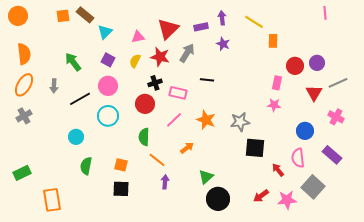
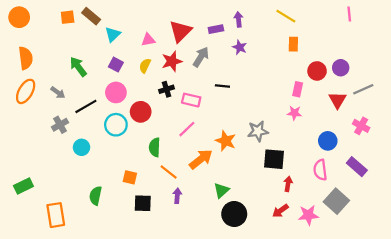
yellow line: (254, 22) -> (286, 16), moved
red star: (160, 57) -> (172, 61), turned -30
gray arrow: (54, 86) -> (58, 92), turned -56
red circle: (145, 104) -> (141, 112), moved
gray cross: (24, 116) -> (60, 125), moved
orange star: (206, 120) -> (226, 141), moved
orange arrow: (187, 148) -> (201, 159), size x1.6
green semicircle: (86, 166) -> (95, 196), moved
red arrow: (278, 170) -> (288, 184), moved, turned 48
black square: (121, 189) -> (143, 203), moved

